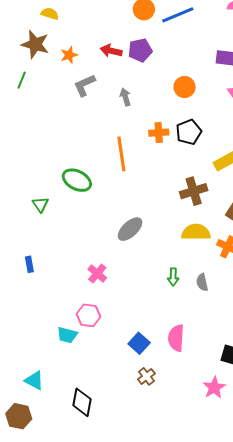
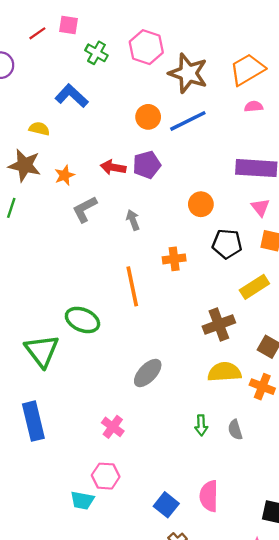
black pentagon: (189, 132) -> (227, 244), moved, turned 30
green triangle: (40, 205) -> (42, 351), size x1.8
blue rectangle: (29, 264) -> (33, 421), size x2.0

